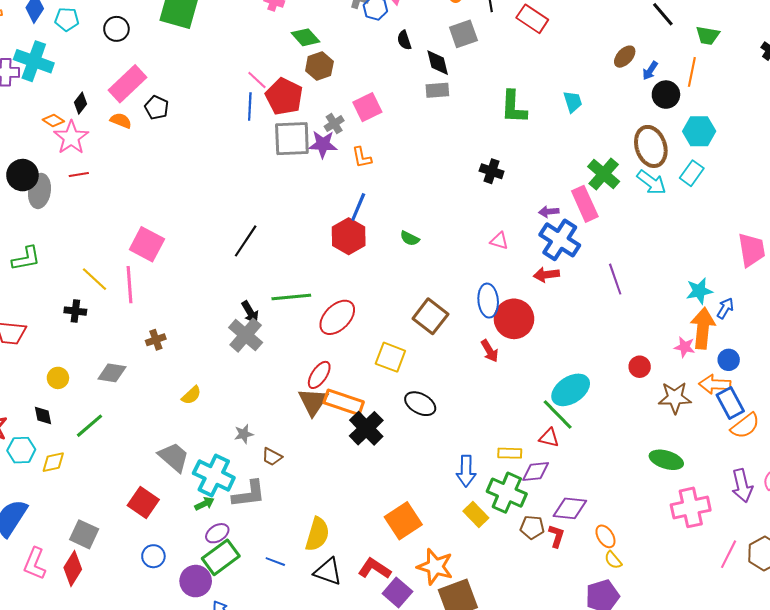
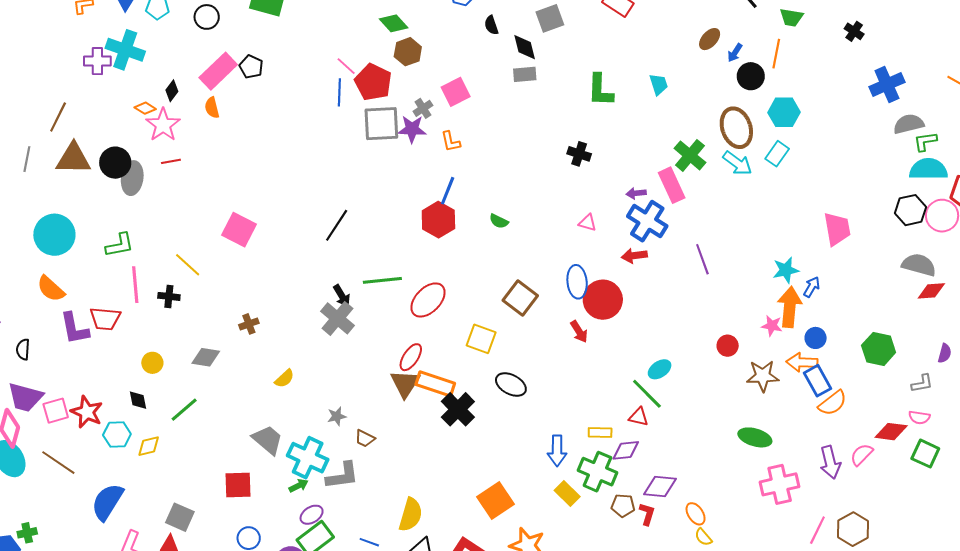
black pentagon: (157, 108) -> (251, 67), moved
orange semicircle: (121, 121) -> (212, 108), turned -125
pink line: (130, 285) -> (135, 285), moved
cyan ellipse: (571, 390) -> (660, 369), size x0.6
red square: (143, 502) -> (238, 485), turned -36

